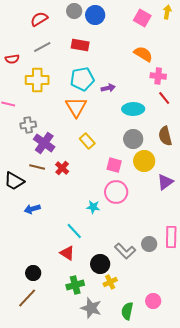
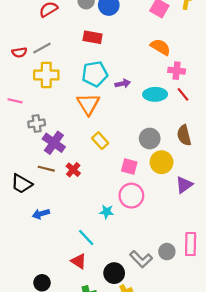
gray line: (42, 47) -> (42, 48), moved
cyan ellipse: (133, 109) -> (155, 94), moved

